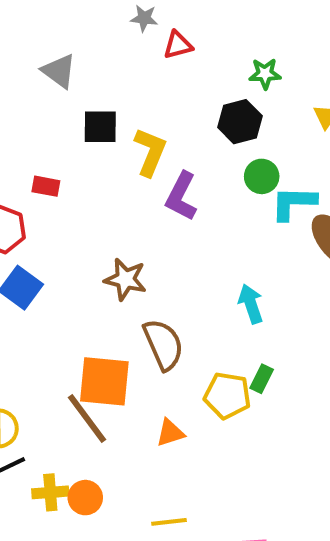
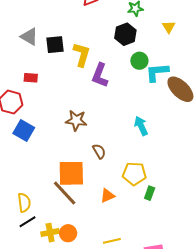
gray triangle: (59, 71) -> (29, 37), moved
brown semicircle: (163, 344) -> (99, 151), size x0.6
green rectangle: (262, 379) -> (150, 193), moved

